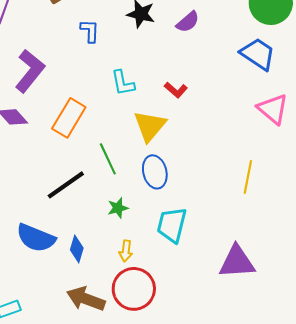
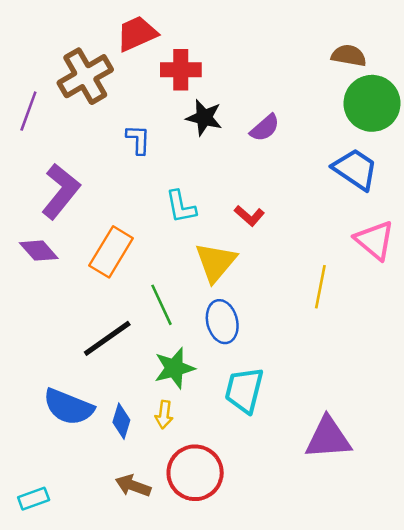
yellow line: (248, 177) -> (320, 287), moved
green star: (118, 208) -> (174, 368), size x1.5
yellow arrow: (126, 251) -> (164, 415), moved
brown arrow: (86, 299) -> (133, 486), size x0.7

